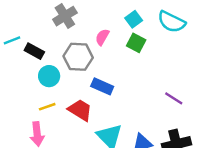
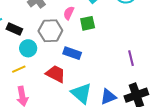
green square: (136, 43) -> (88, 23), moved, turned -35
purple line: (174, 98) -> (131, 58), turned 49
yellow line: (47, 107) -> (19, 69), moved

